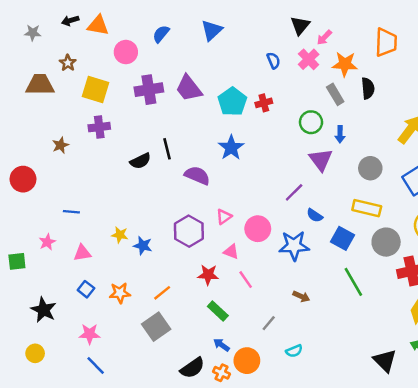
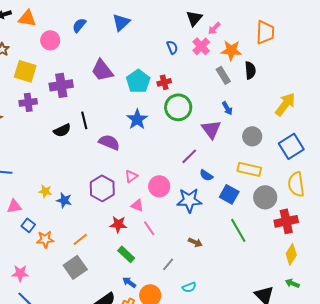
purple cross: (149, 90) -> (61, 85), moved
green circle: (311, 122) -> (178, 107), moved, size x1.4
blue arrow: (340, 134) -> (227, 108), turned -32
blue square: (86, 289) -> (28, 225), moved

